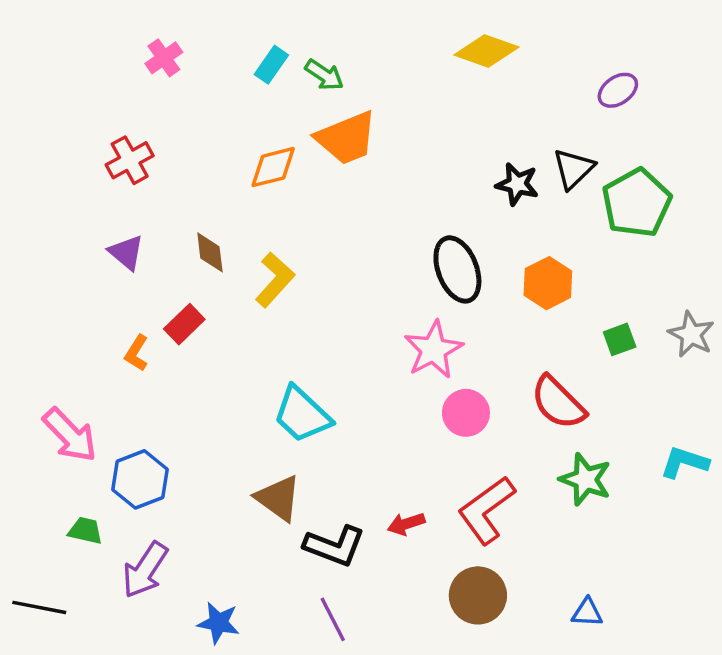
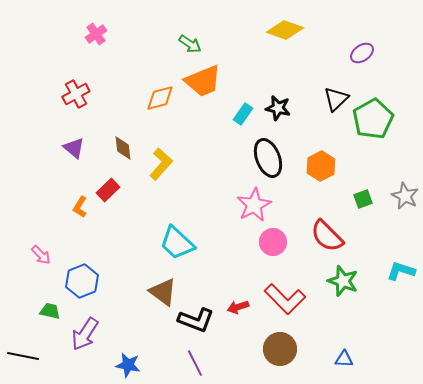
cyan rectangle: (271, 65) -> (243, 114), moved
black star: (517, 184) -> (278, 108), moved
pink arrow: (70, 435) -> (41, 255), size x0.6
red L-shape: (486, 510) -> (285, 299), turned -99

